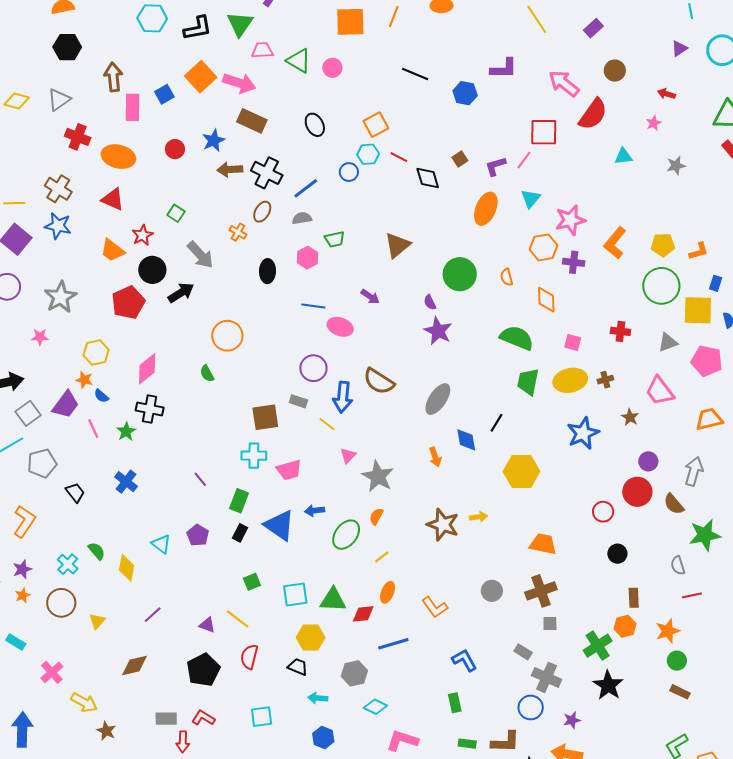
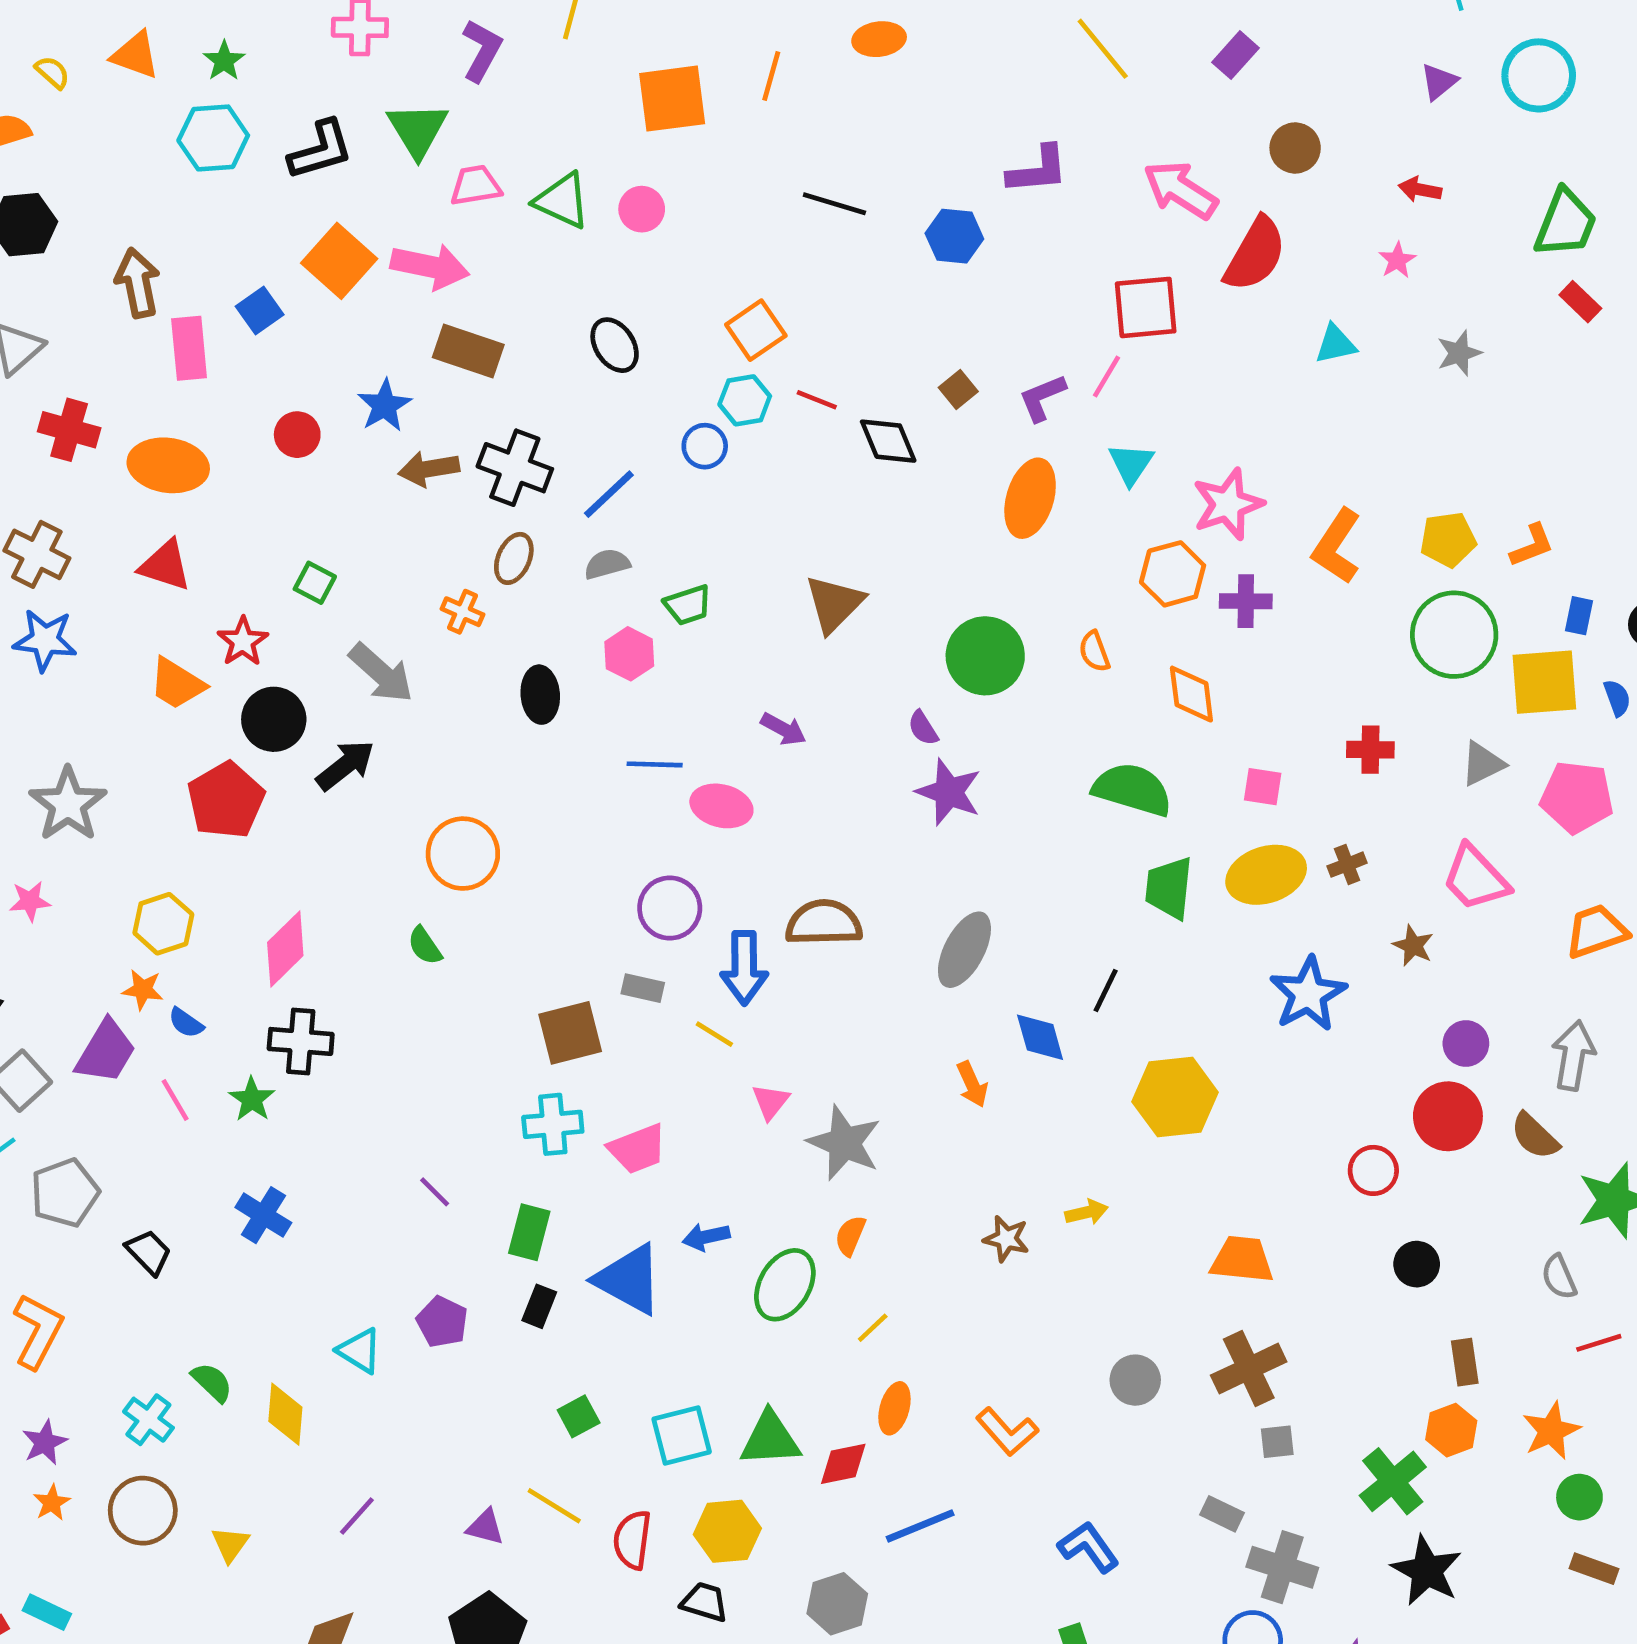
brown semicircle: (379, 381) -> (824, 923), turned 152
brown star: (443, 525) -> (1006, 1239), size x0.6
red semicircle: (249, 657) -> (632, 1540), moved

